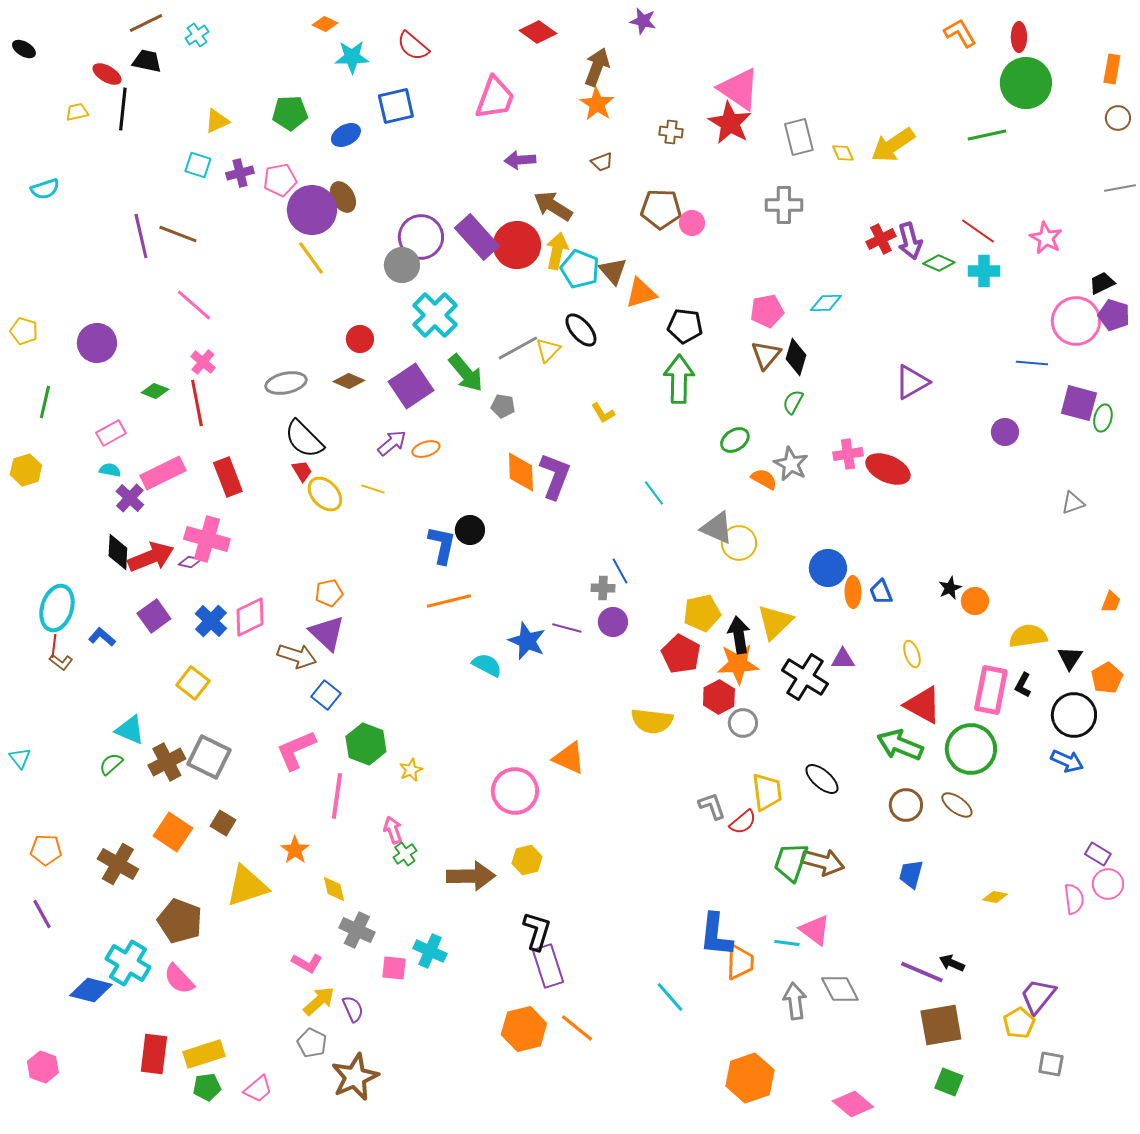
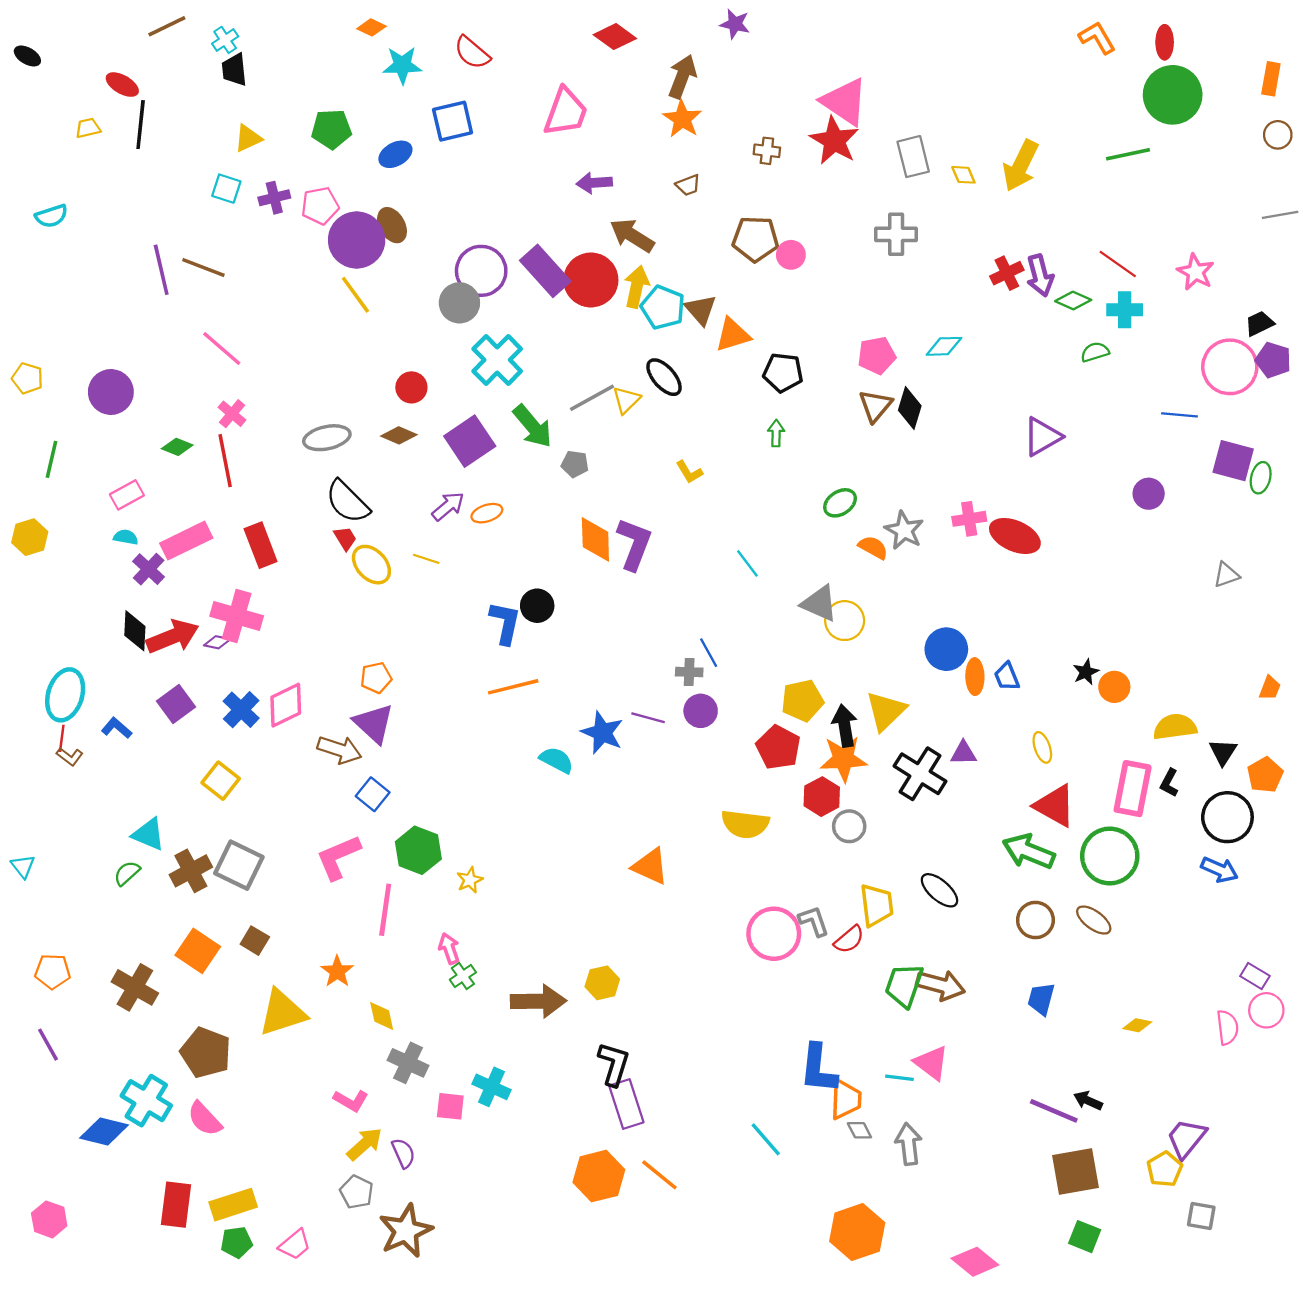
black trapezoid: (147, 61) -> (234, 70), moved, turned -108
yellow arrow: (893, 145) -> (1021, 166), turned -30
green arrow: (679, 379) -> (776, 433), size x0.5
green semicircle: (793, 402) -> (1095, 352), moved, turned 45
pink circle: (515, 791) -> (774, 934), moved
gray diamond: (840, 989) -> (859, 1130), moved, size x0.6

